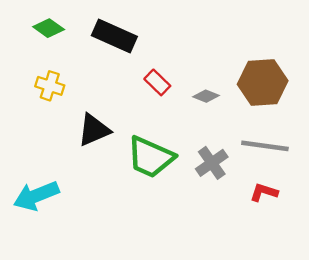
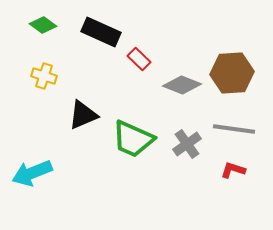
red rectangle: (157, 82) -> (139, 59), moved
gray diamond: (206, 96) -> (182, 85), size x1.6

